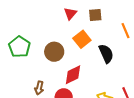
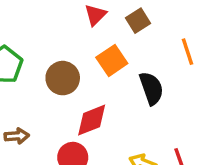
brown square: (95, 15) -> (138, 21), turned -32
brown arrow: (39, 88) -> (17, 136), moved, turned -112

